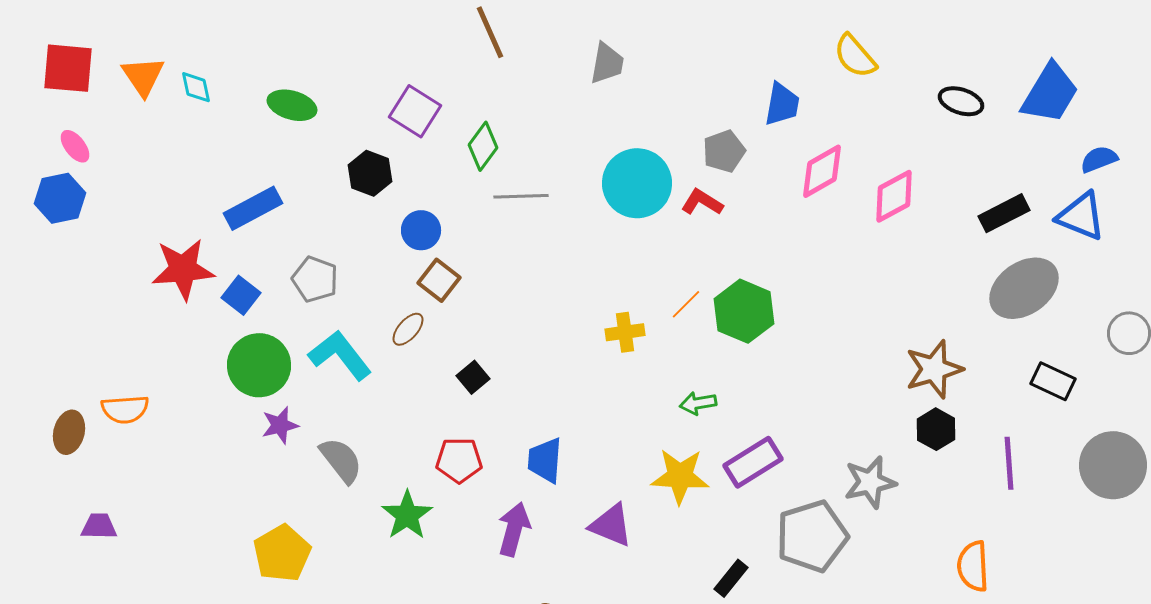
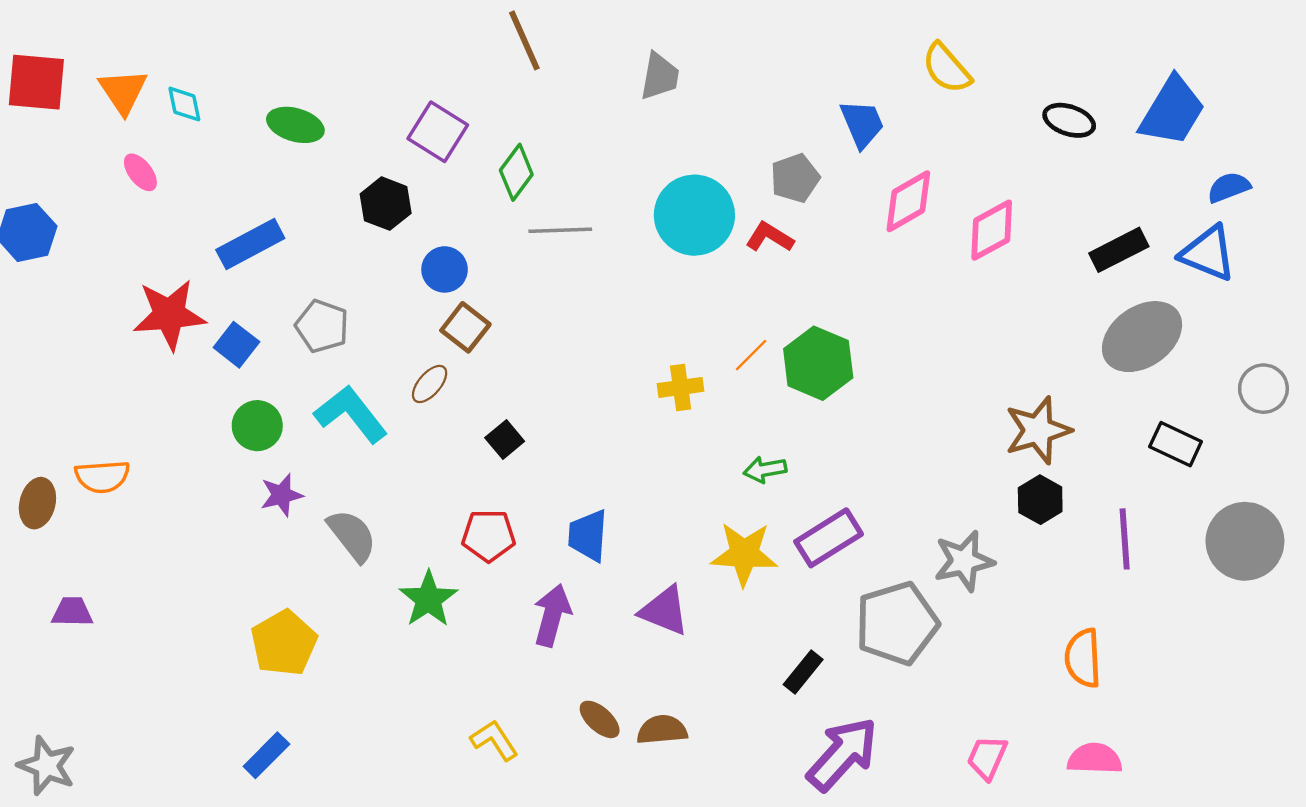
blue trapezoid: (782, 104) -> (862, 124), turned -33
pink ellipse: (75, 146) -> (140, 172), moved
green circle: (259, 365) -> (257, 426), size x0.7

